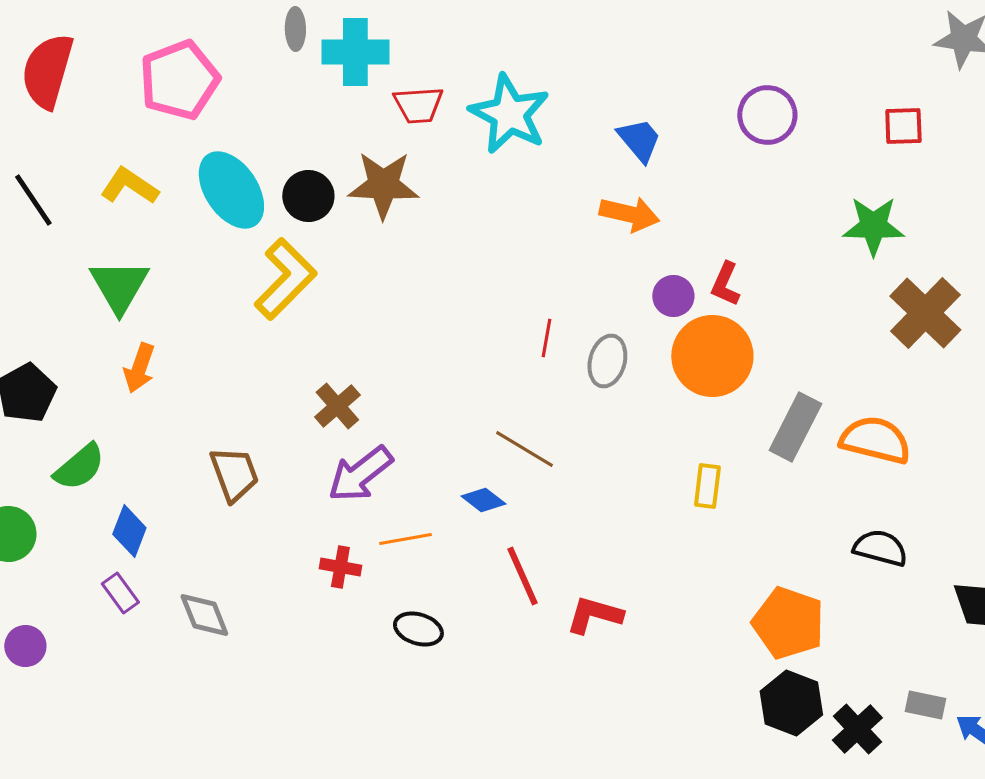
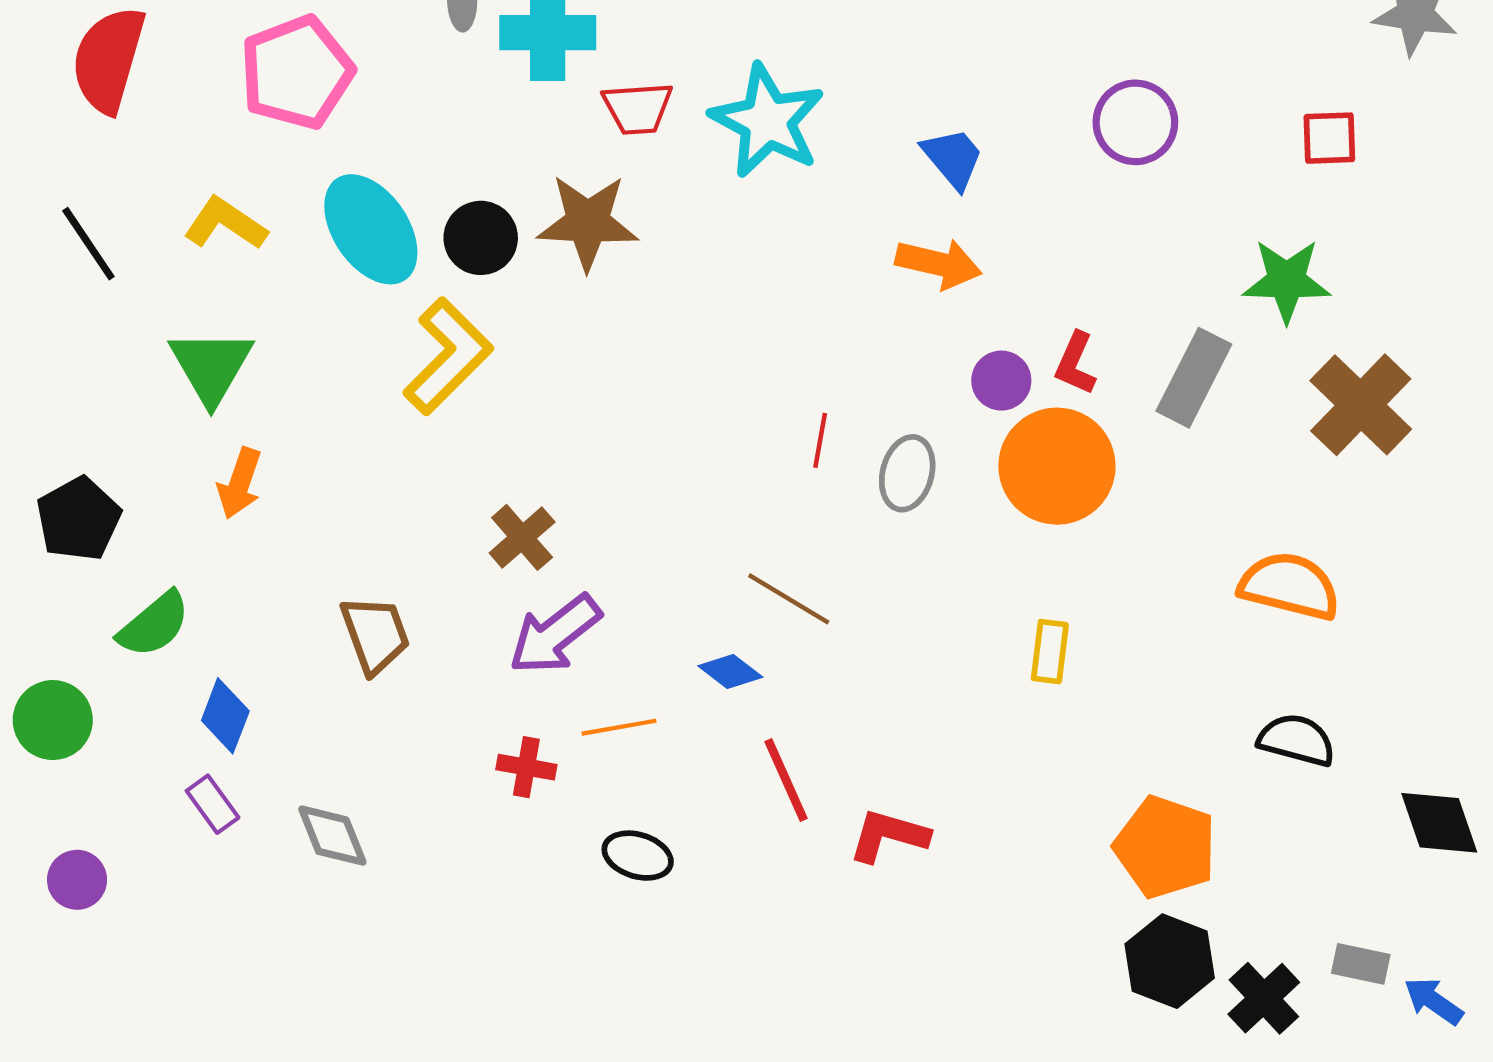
gray rectangle: (795, 427) -> (1194, 378), moved

